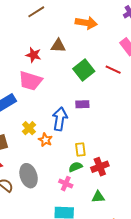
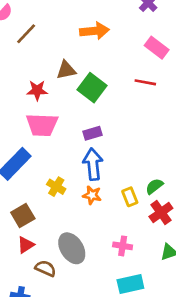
green square: (84, 70) -> (92, 88), moved
purple rectangle: (82, 104) -> (93, 133), moved
orange star: (45, 140) -> (92, 195), moved
green semicircle: (75, 167) -> (154, 186), moved

